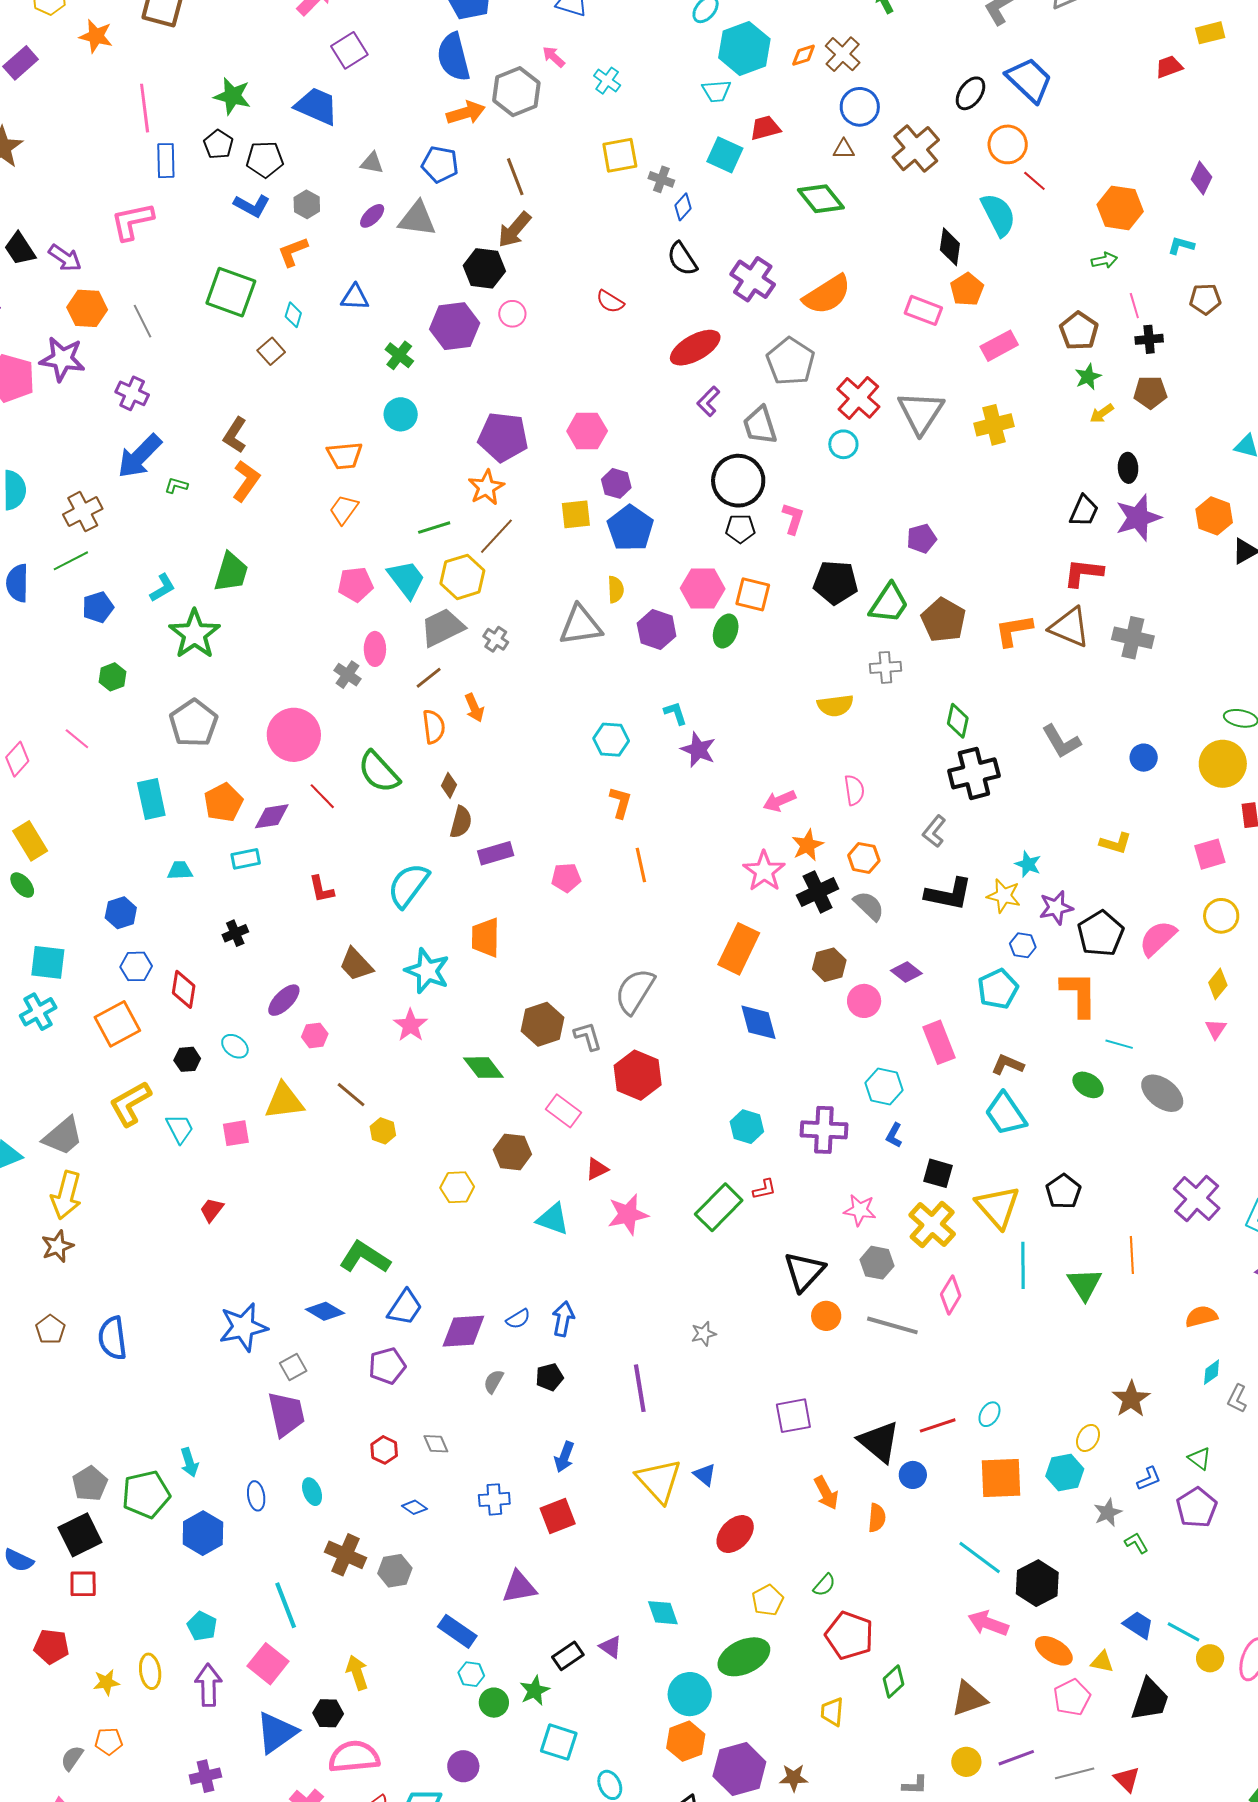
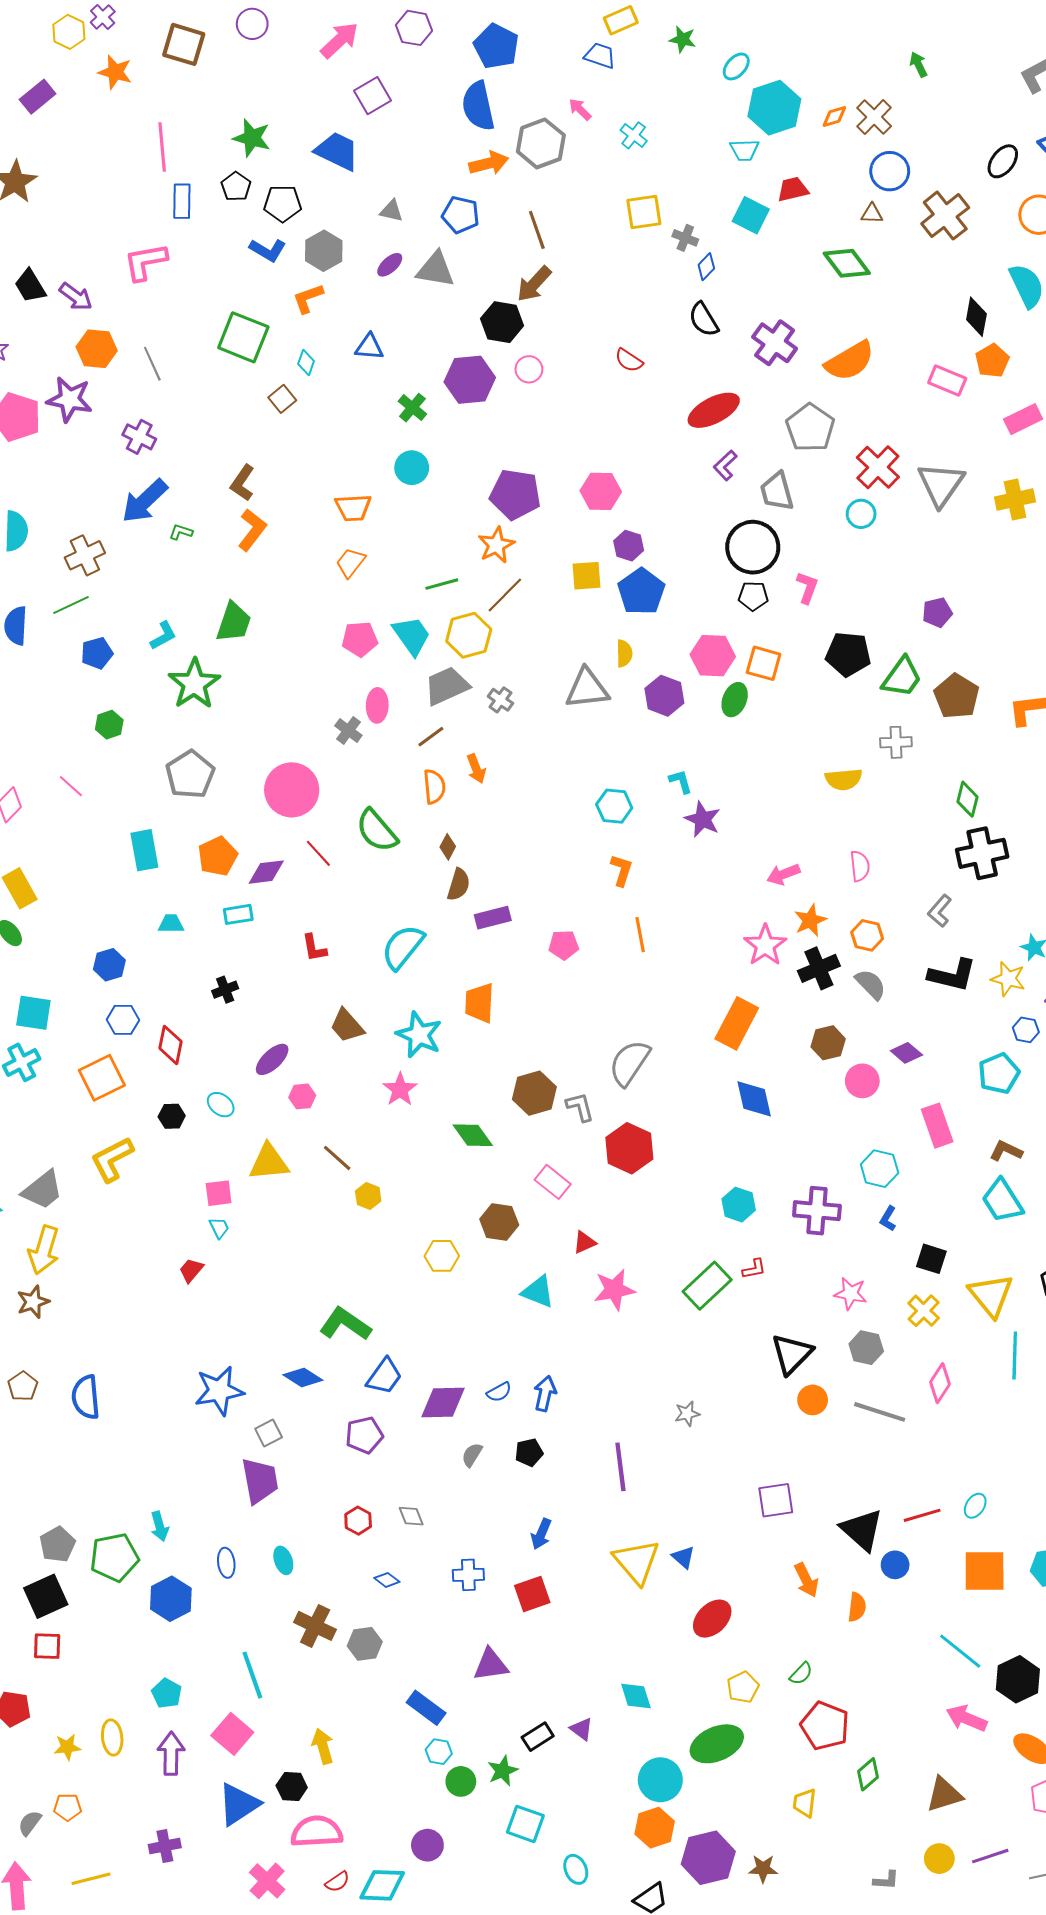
gray hexagon: (307, 204) -> (324, 251), size x1.4
cyan trapezoid: (180, 1129) -> (219, 1228), moved, size x0.7
yellow cross: (932, 1224) -> (924, 1311), size x0.7

